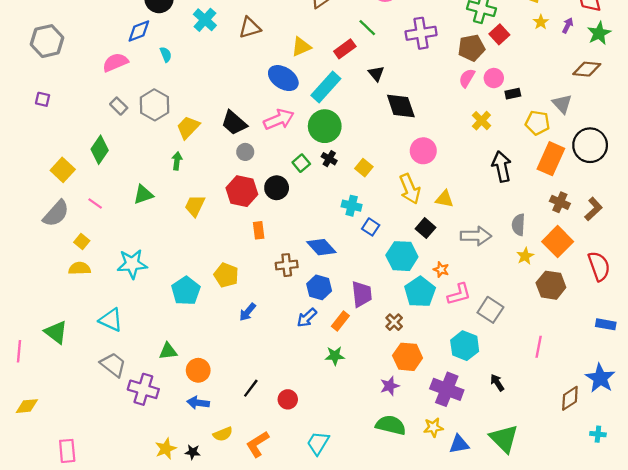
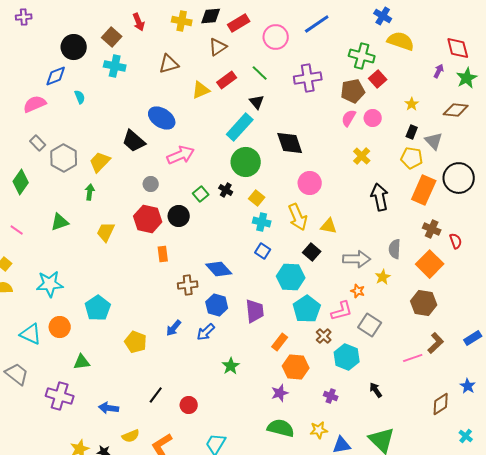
cyan cross: (205, 20) -> (115, 66), turned -30
yellow star: (541, 22) -> (412, 104), moved
brown triangle: (250, 28) -> (169, 64), moved
red rectangle: (345, 49) -> (227, 80), moved
black triangle: (376, 74) -> (257, 102), moved
blue ellipse: (283, 78) -> (162, 118), moved
cyan rectangle: (326, 87) -> (240, 127), moved
black rectangle: (513, 94) -> (412, 132), moved, turned -56
gray hexagon: (155, 105) -> (64, 158), moved
black trapezoid: (234, 123) -> (134, 141), moved
green circle: (325, 126) -> (246, 162), moved
cyan cross: (352, 206) -> (262, 222), moved
brown L-shape: (593, 209) -> (436, 343), moved
yellow star: (525, 256) -> (383, 277), moved
red semicircle: (599, 266) -> (456, 241), moved, size x0.6
orange star: (441, 269) -> (358, 291), moved
yellow pentagon: (226, 275) -> (136, 342), moved
blue arrow: (247, 312) -> (174, 328), moved
orange rectangle: (340, 321) -> (280, 342), moved
brown cross: (394, 322) -> (324, 336), moved
blue rectangle: (606, 324) -> (473, 338), turned -42
pink line: (539, 347) -> (413, 358), turned 60
green star: (335, 356) -> (231, 366), turned -30
gray trapezoid: (113, 365) -> (17, 374), moved
orange circle: (198, 370) -> (60, 327), moved
blue star: (600, 378) -> (468, 386), size x0.6
purple cross: (447, 389) -> (331, 396), size x0.5
cyan cross: (598, 434) -> (466, 436), turned 32

